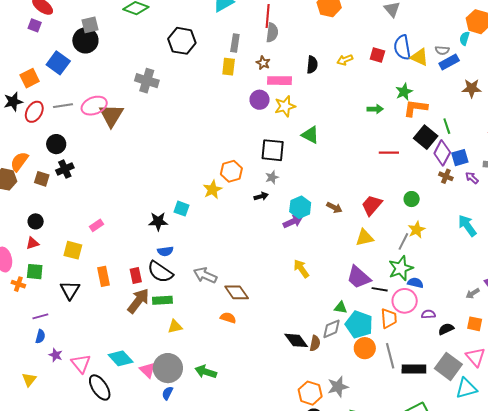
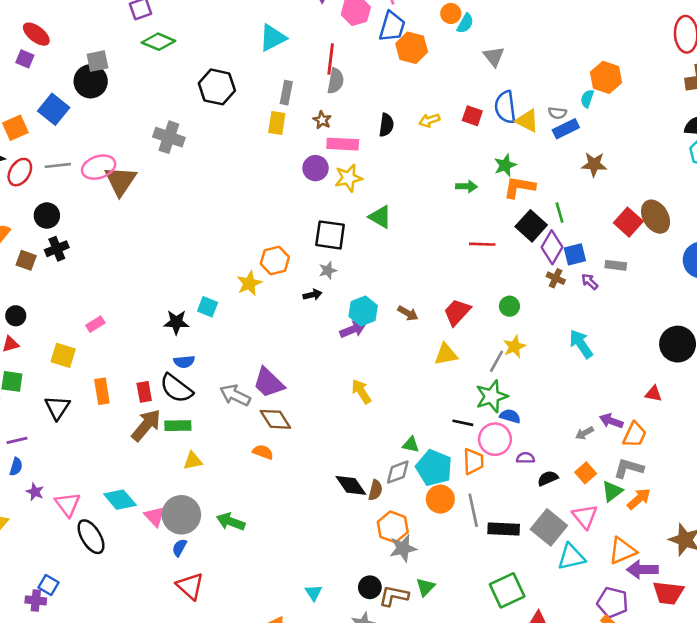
purple trapezoid: (359, 277) -> (269, 383), moved
orange square: (475, 324) -> (586, 473), turned 35
orange hexagon: (310, 393) -> (393, 527), moved

